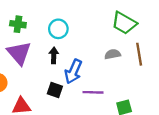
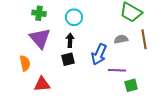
blue arrow: (73, 72) -> (99, 54), moved
black square: (55, 90) -> (68, 59), moved, turned -32
purple line: (93, 92) -> (117, 70), moved

